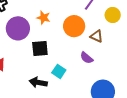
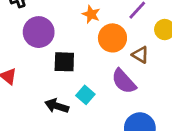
orange star: (43, 18) -> (91, 14), moved
purple semicircle: (87, 58) -> (124, 81), size x1.5

